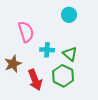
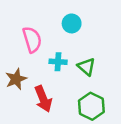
cyan circle: (69, 15) -> (72, 23), moved
green hexagon: (63, 76) -> (91, 106), moved

